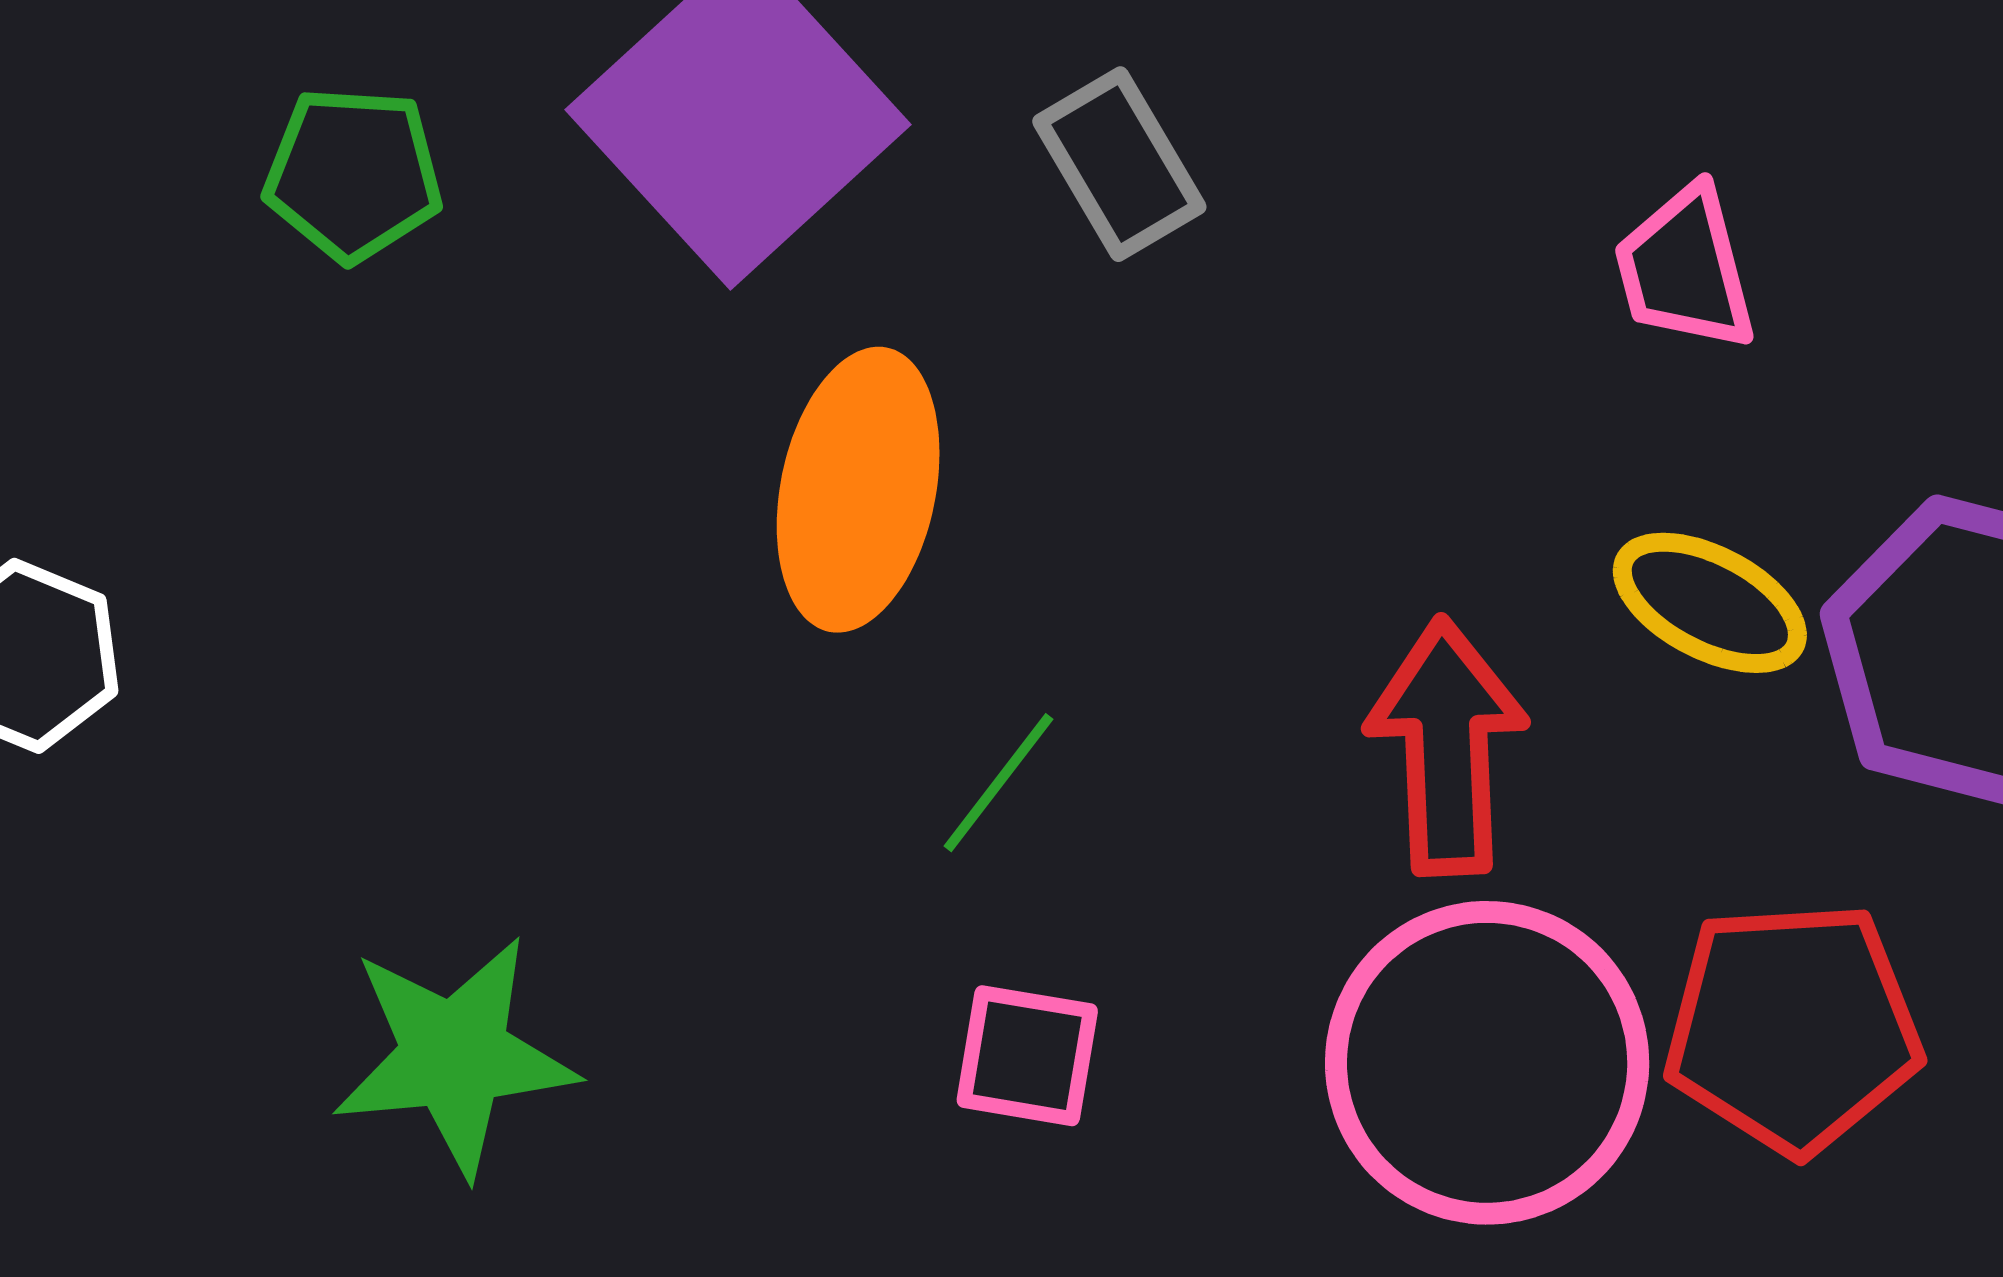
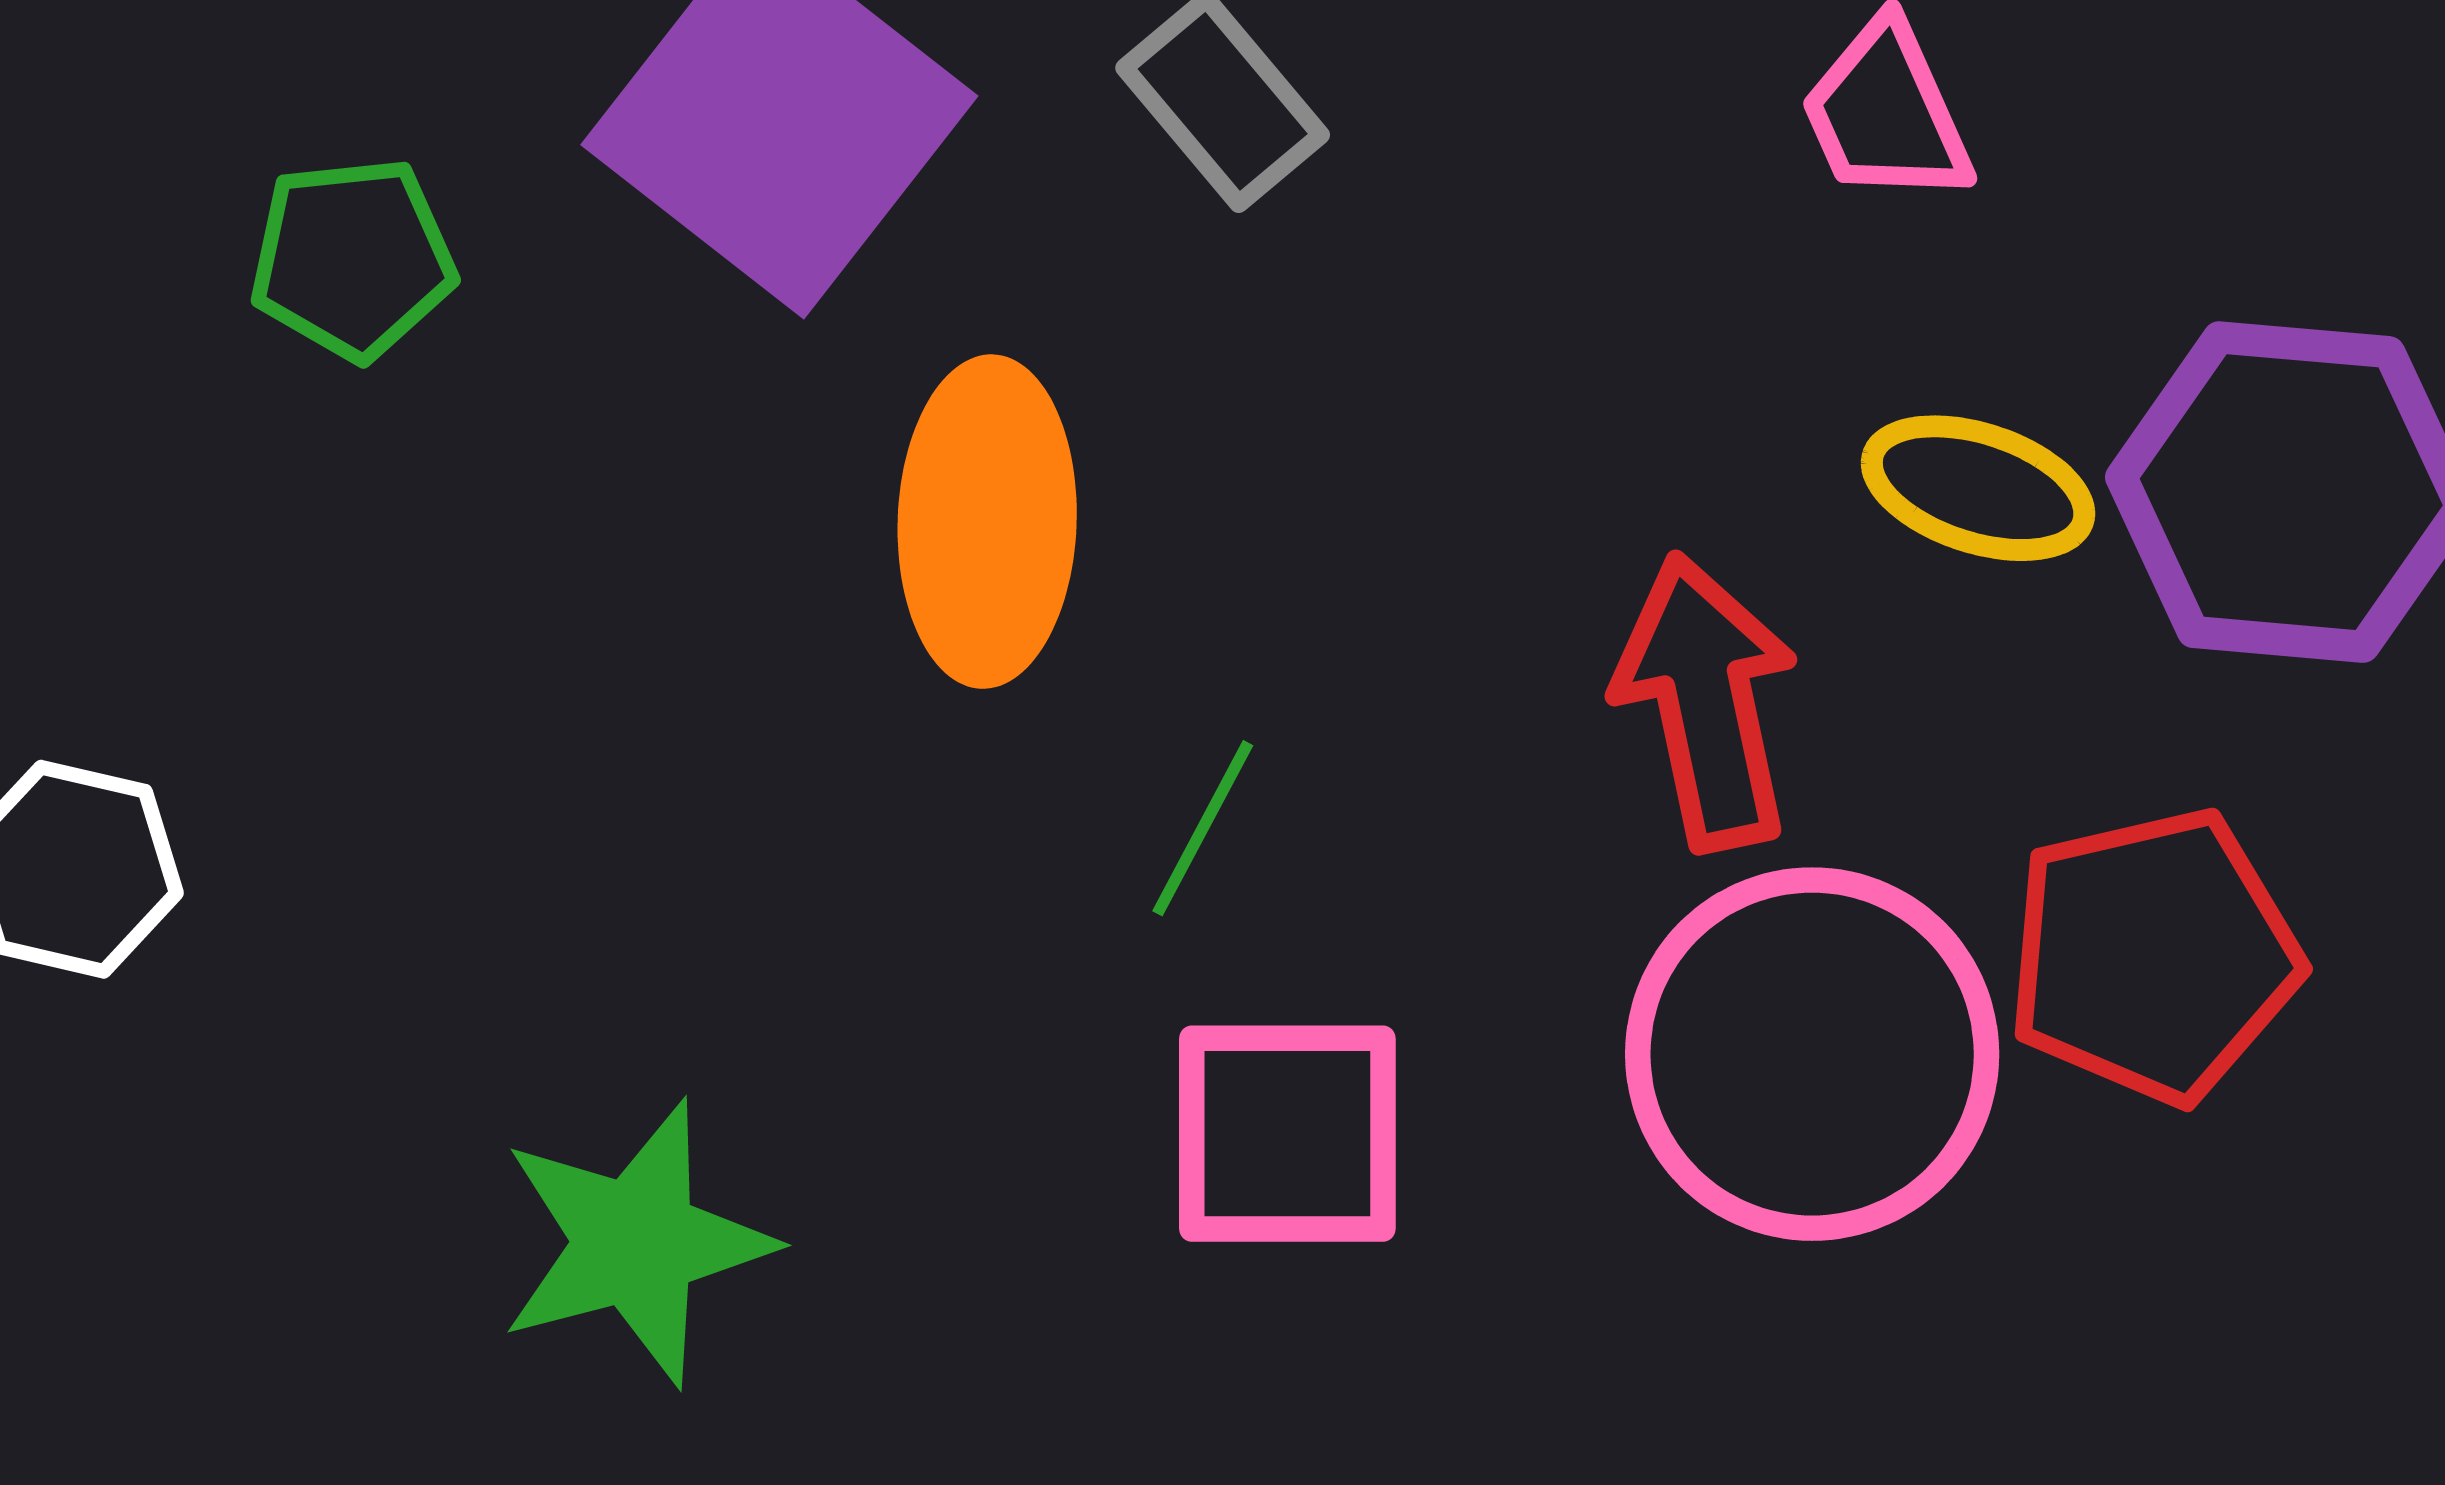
pink square: (1027, 1056) -> (1287, 1134), size x1.5

